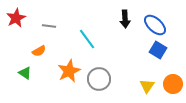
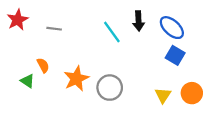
cyan line: (87, 39) -> (112, 32), moved
orange semicircle: (39, 51) -> (43, 65), moved, turned -88

